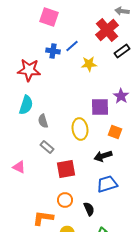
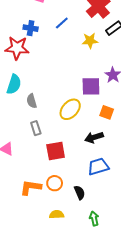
blue cross: (53, 51) -> (31, 28), moved
yellow star: (89, 64) -> (90, 41), moved
yellow ellipse: (80, 129) -> (70, 109), turned 50
gray rectangle: (47, 147) -> (36, 128), turned 32
orange L-shape: (43, 218) -> (31, 187), moved

